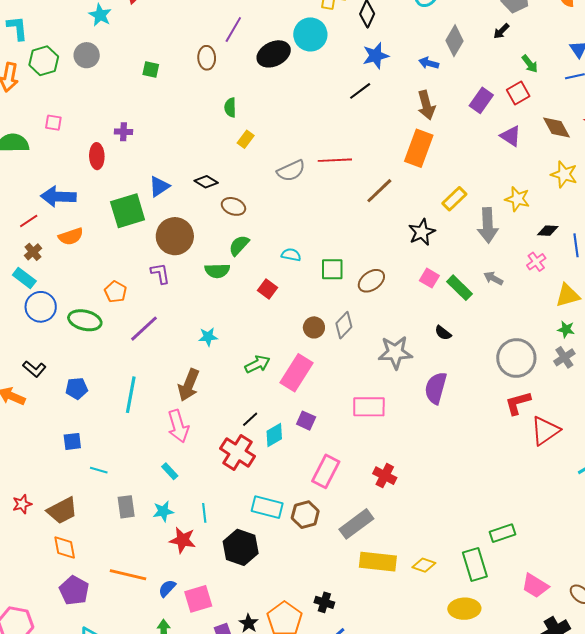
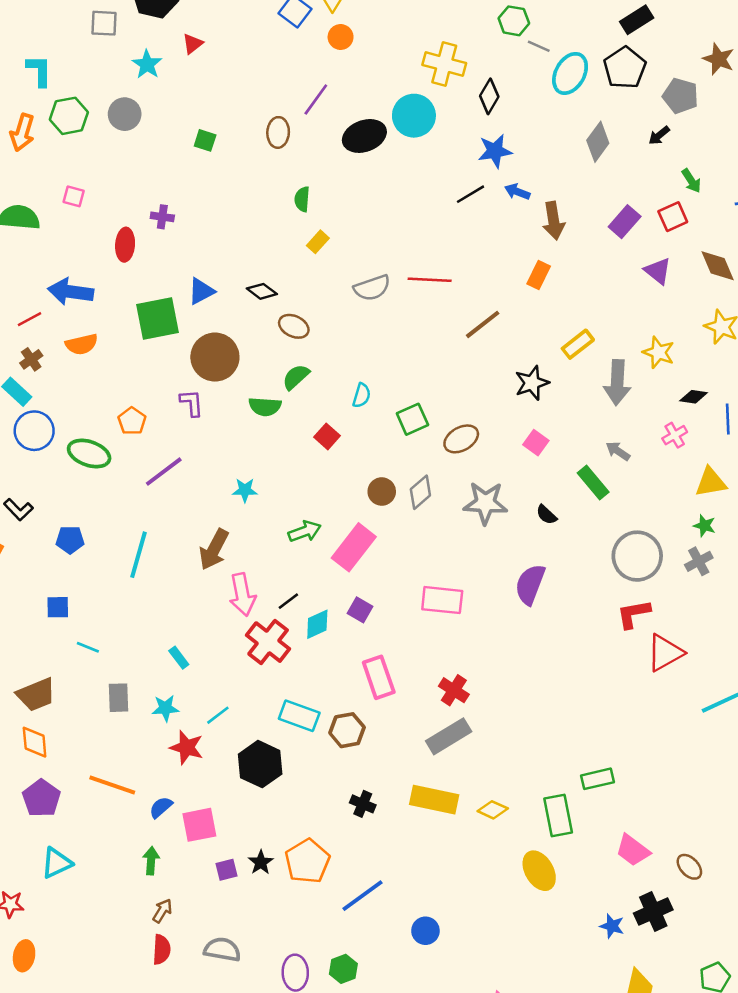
blue arrow: (429, 63) -> (517, 192), moved
orange rectangle: (419, 148) -> (539, 275), size x0.6
cyan semicircle: (291, 255) -> (362, 395), turned 90
green square: (332, 269) -> (412, 419), turned -30
green rectangle: (459, 288) -> (593, 483), moved
gray star: (395, 352) -> (485, 503), moved
pink arrow: (178, 426) -> (242, 595), moved
pink rectangle: (326, 471) -> (379, 677), turned -52
cyan line: (204, 513) -> (218, 715), turned 54
gray rectangle: (356, 524) -> (449, 736), moved
black cross: (324, 602) -> (363, 804), moved
yellow ellipse: (464, 609) -> (539, 871), turned 56

